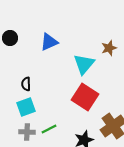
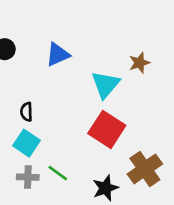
cyan square: (26, 107) -> (26, 143), turned -36
green line: (49, 129) -> (58, 173), turned 63

